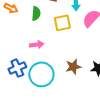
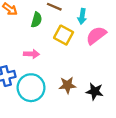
yellow square: (62, 23) -> (64, 35), turned 30

